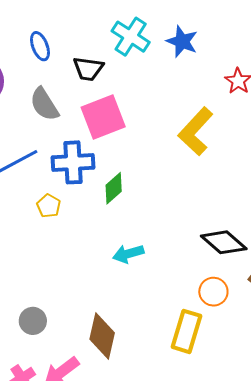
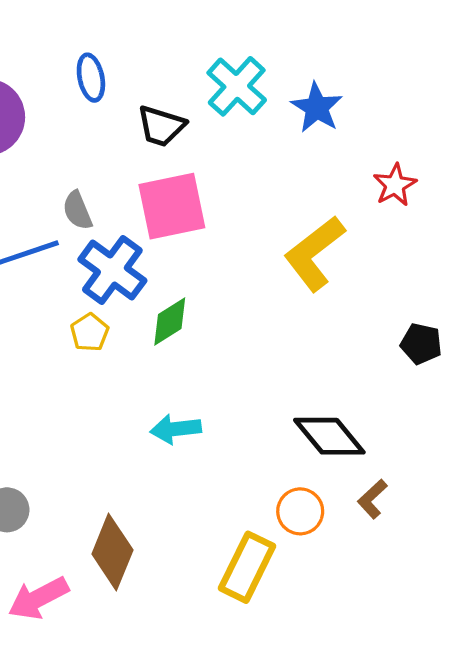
gray semicircle: (44, 104) -> (77, 211), moved, size x0.7
blue cross: (73, 162) -> (112, 270), turned 30
yellow pentagon: (49, 206) -> (90, 332), moved

